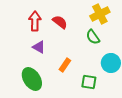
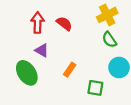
green semicircle: (93, 37) -> (109, 40), moved
green ellipse: (32, 79) -> (27, 73), moved

